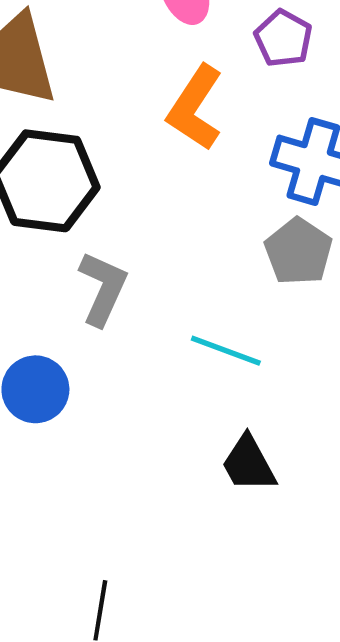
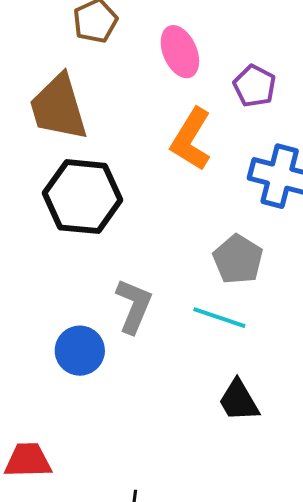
gray pentagon: (299, 251) -> (238, 259), moved
gray L-shape: (103, 288) -> (134, 306), moved

